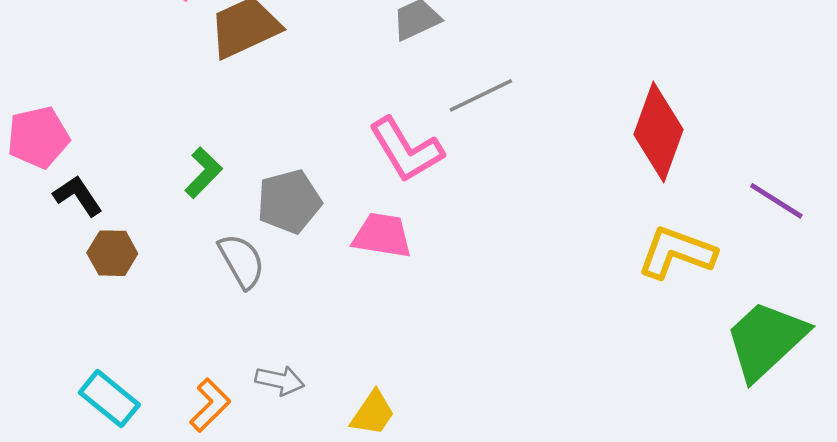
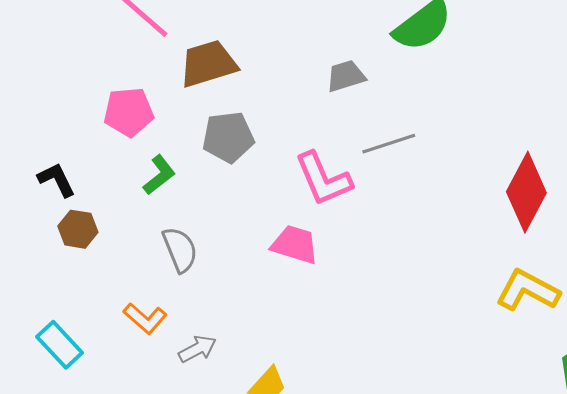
pink pentagon: (38, 137) -> (129, 112), moved
gray pentagon: (289, 202) -> (228, 137), moved
gray arrow: (280, 381) -> (197, 349), turned -48
orange L-shape: (210, 405) -> (145, 318), moved, turned 78

